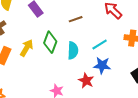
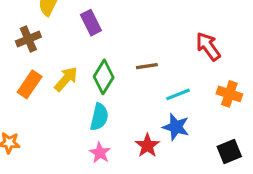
brown line: (76, 19) -> (147, 66), moved
cyan semicircle: (73, 50) -> (99, 117), moved

